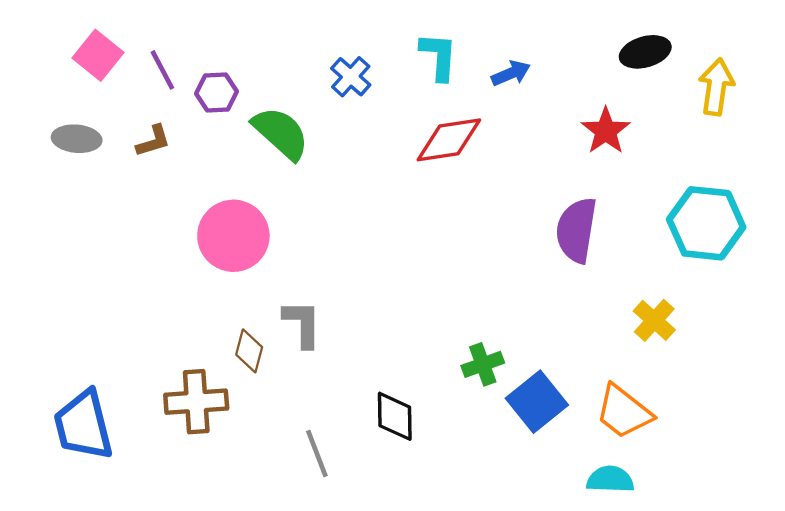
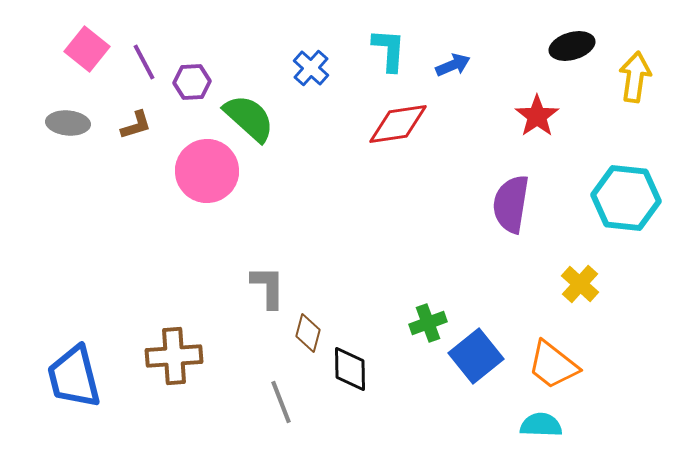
pink circle: (233, 236) -> (207, 171), moved
brown diamond: (249, 351) -> (308, 333), moved

